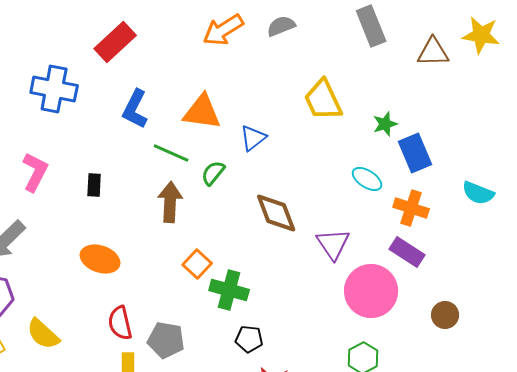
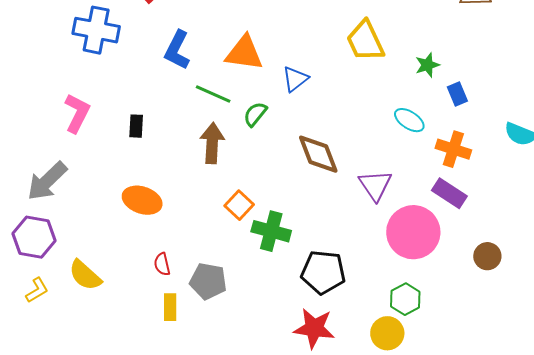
blue rectangle: (415, 153) -> (457, 94), size x0.6
red semicircle: (120, 323) -> (162, 264), size x0.7
black pentagon: (249, 339) -> (323, 272), moved, size x1.6

